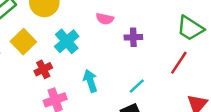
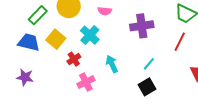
pink semicircle: (105, 19) -> (105, 11), moved
purple cross: (133, 37) -> (142, 26), size x1.6

